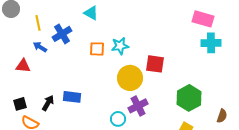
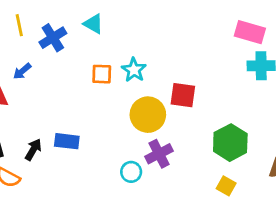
yellow line: (38, 23) -> (19, 25), moved
blue cross: (62, 34) -> (53, 38), moved
cyan star: (120, 46) -> (134, 70), turned -30
blue arrow: (40, 47) -> (22, 71), turned -72

